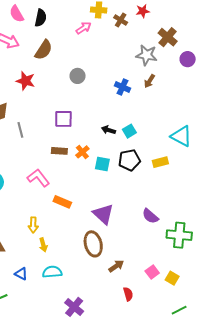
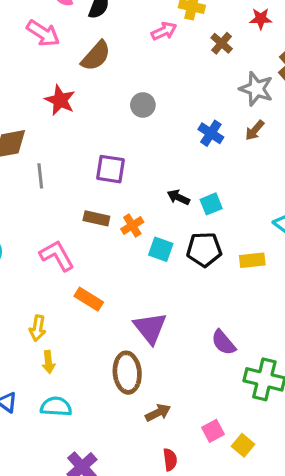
brown cross: (121, 20) -> (222, 43), moved

